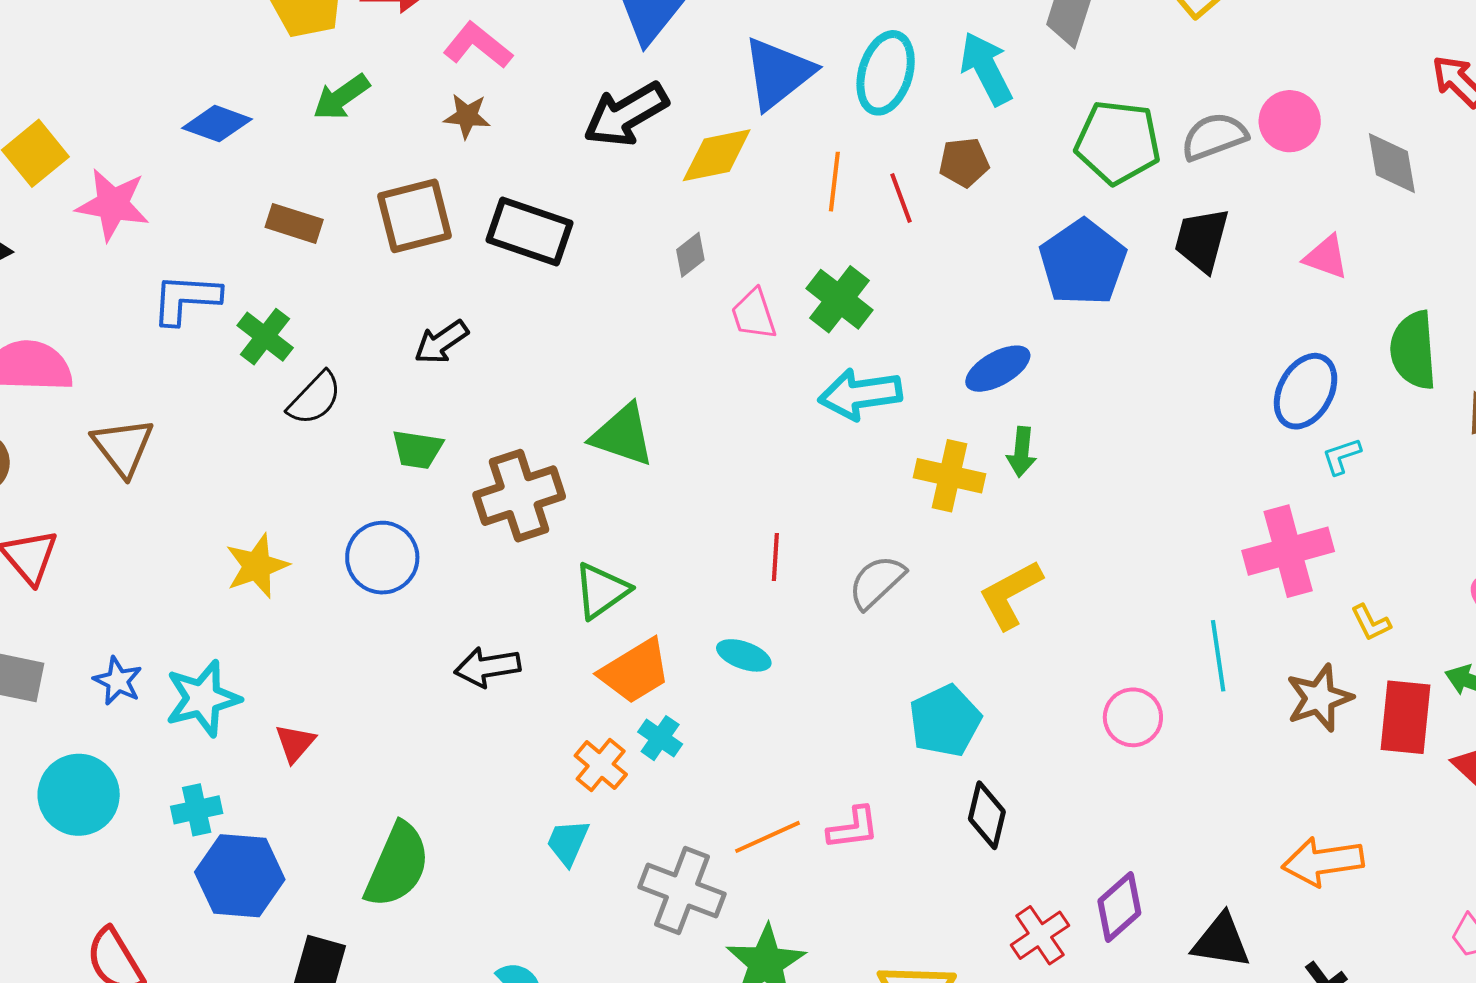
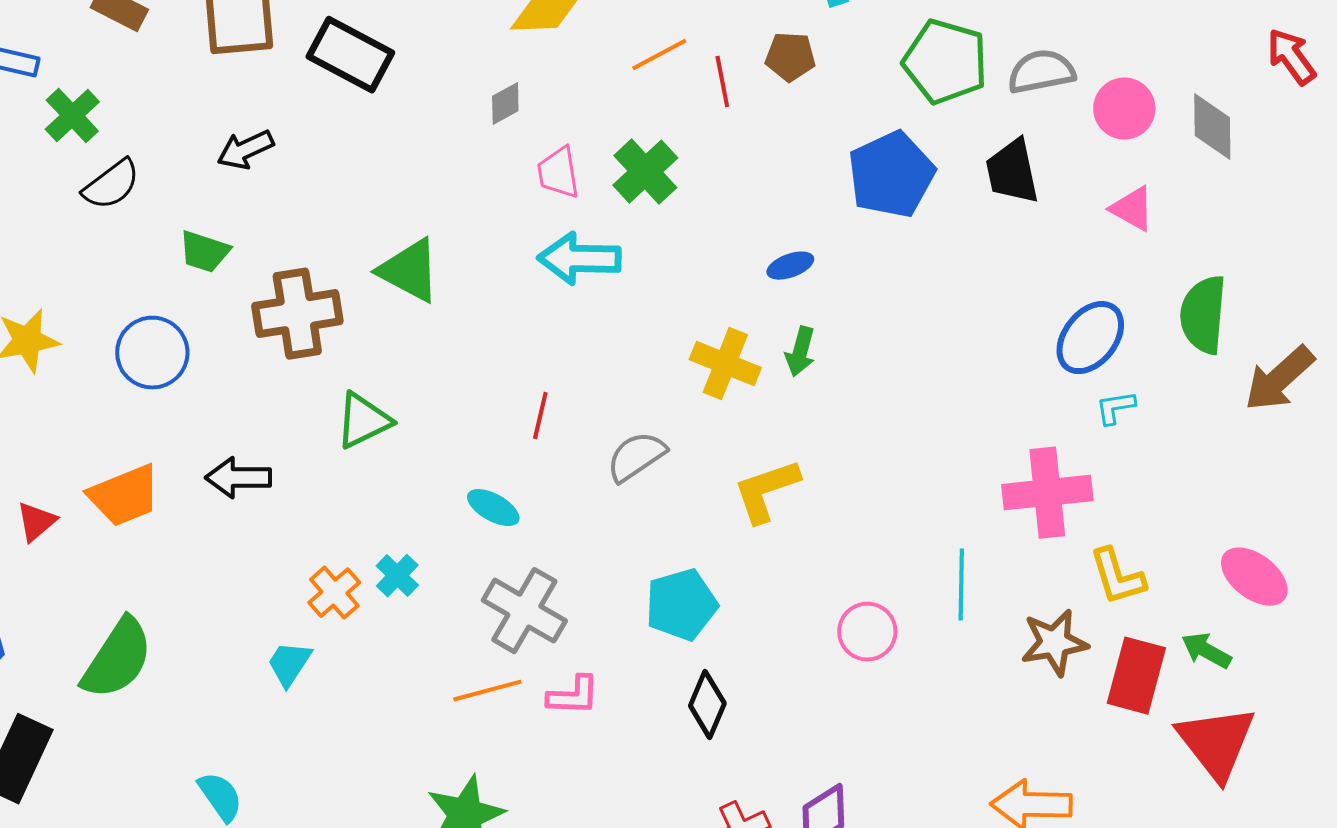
pink circle: (1290, 121) -> (1124, 109), moved
orange line: (834, 182) -> (659, 55), turned 46
black trapezoid: (1202, 240) -> (1012, 172), turned -36
blue ellipse: (998, 369) -> (790, 266), size x0.7
cyan arrow: (860, 394) -> (579, 259), moved
yellow L-shape: (1371, 623) -> (1117, 577), size x1.5
orange trapezoid: (635, 671) -> (124, 496), moved
gray cross: (682, 890) -> (524, 611), moved

